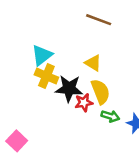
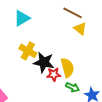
cyan triangle: (42, 55) -> (22, 18), moved
yellow triangle: (93, 63) -> (80, 29), moved

